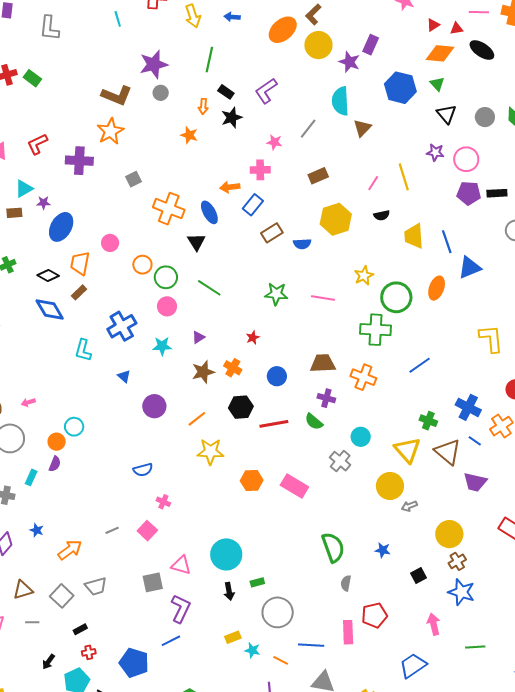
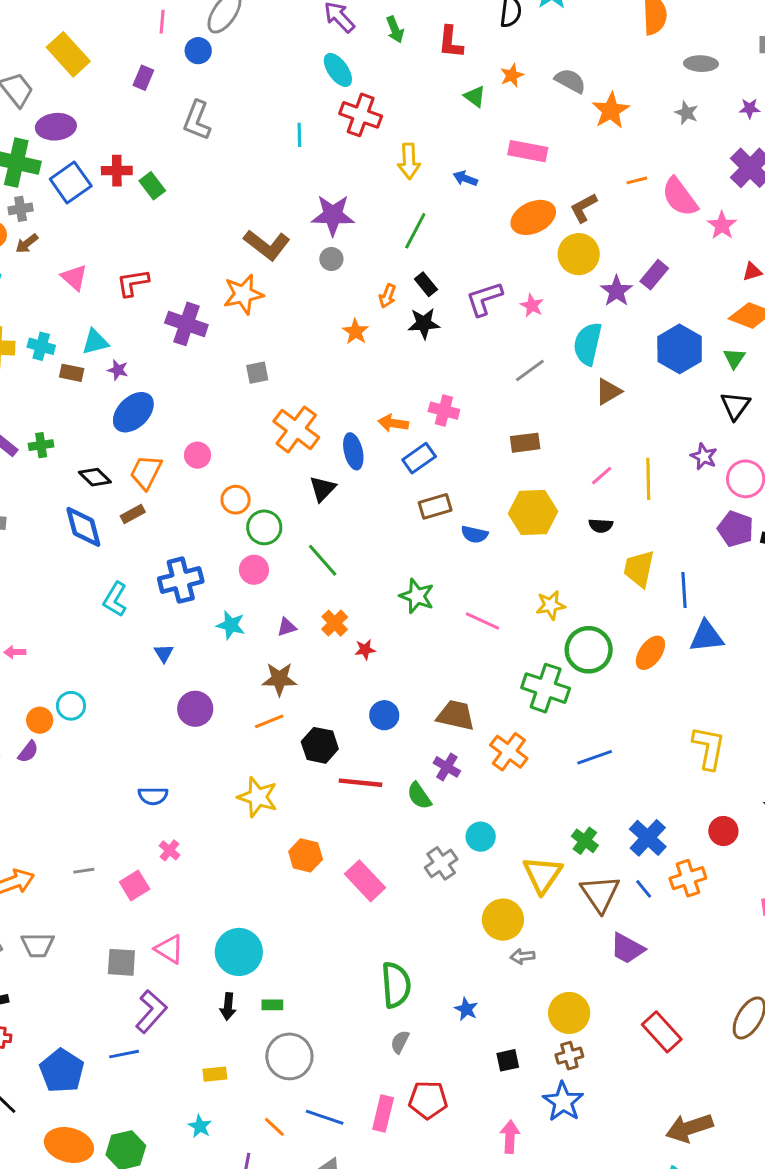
pink star: (274, 142) -> (532, 305), moved
orange cross: (233, 368) -> (335, 623), moved
orange line: (197, 419) -> (269, 721), moved
cyan star: (252, 650) -> (200, 1126), moved

